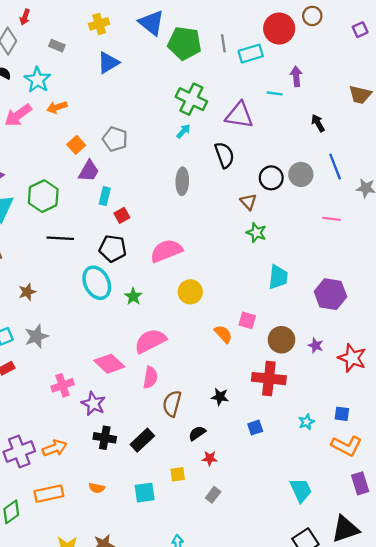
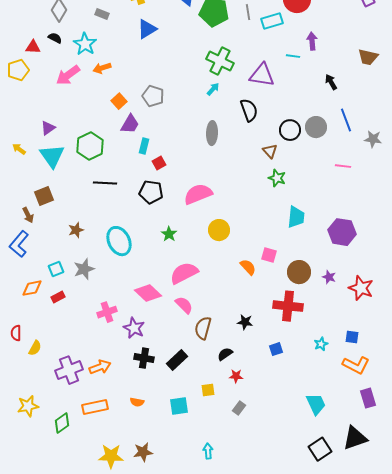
cyan ellipse: (97, 283) -> (119, 241), moved
pink semicircle: (150, 377) -> (184, 305), turned -54

